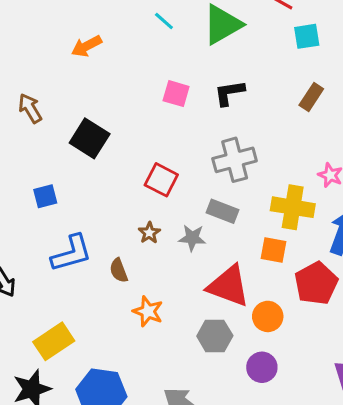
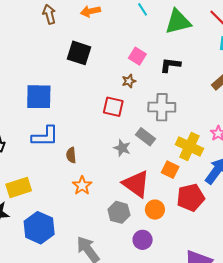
brown arrow: (30, 108) -> (49, 14), moved
black square: (90, 138) -> (79, 53), moved, turned -30
red square: (161, 180) -> (113, 107), turned -30
blue square: (45, 196) -> (39, 97), size x1.8
brown star: (149, 233) -> (129, 81), moved

